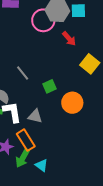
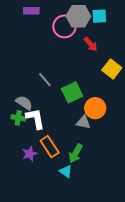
green square: (49, 86) -> (72, 92), size x1.5
gray triangle: (35, 116) -> (83, 122), moved
green arrow: (23, 158) -> (76, 153), moved

